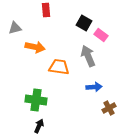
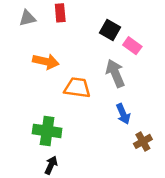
gray triangle: (15, 28) -> (27, 18), moved
blue arrow: (94, 87) -> (123, 114), turned 70

